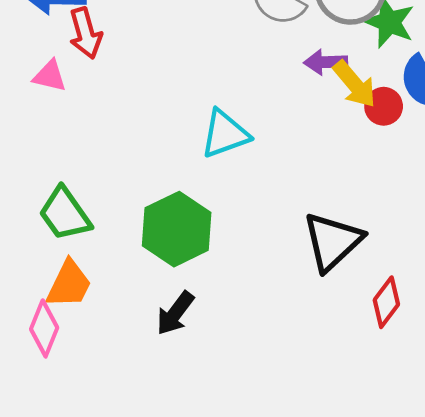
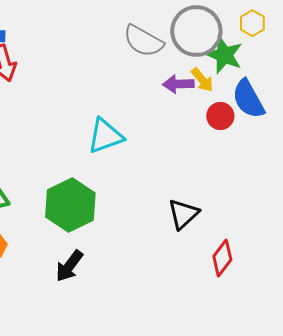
yellow arrow: (355, 84) -> (202, 80), moved, size x0.7
black triangle: (333, 242) -> (183, 214), size x0.7

